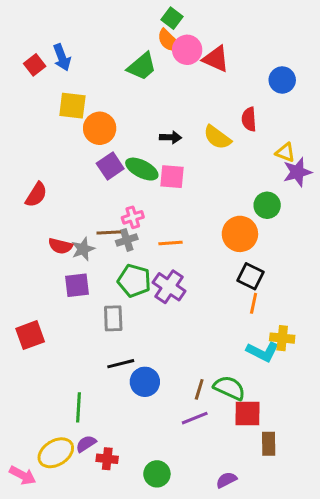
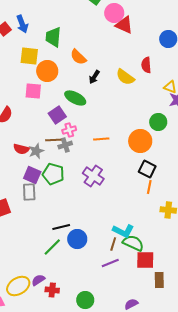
orange semicircle: (169, 41) -> (78, 57), moved
pink circle: (187, 50) -> (114, 13), moved
green trapezoid: (142, 66) -> (53, 37), moved, turned 135
black arrow: (171, 137) -> (94, 77), turned 120
purple square: (110, 166) -> (57, 115), moved
pink square: (172, 177) -> (33, 91), moved
orange line: (171, 243) -> (101, 139), moved
green pentagon: (134, 281) -> (53, 174), moved
purple square: (77, 285) -> (32, 175), turned 30
gray rectangle: (113, 318) -> (29, 192), moved
cyan L-shape: (263, 352) -> (123, 231), moved
green line: (78, 407) -> (52, 247), moved, turned 42

